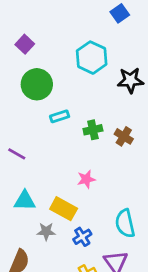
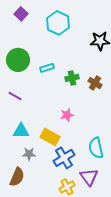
cyan hexagon: (92, 58) -> (58, 23), moved
green circle: (37, 84) -> (18, 60), moved
gray star: (46, 231) -> (29, 154), moved
blue cross: (82, 237) -> (64, 158), size x1.5

